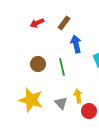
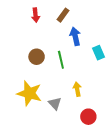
red arrow: (37, 23) -> (36, 15), turned -72
gray triangle: (61, 103) -> (55, 103), moved
red circle: (89, 111) -> (88, 117), moved

